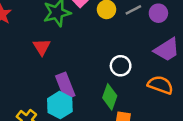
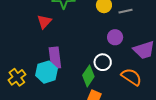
purple circle: (158, 13) -> (115, 37), moved
white circle: (121, 66) -> (103, 62), moved

